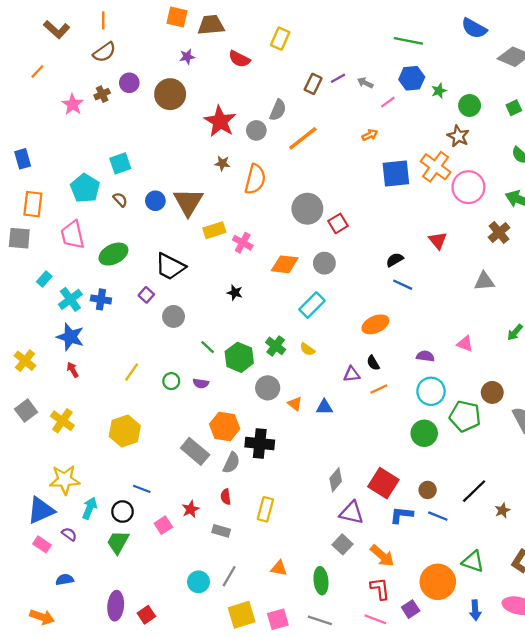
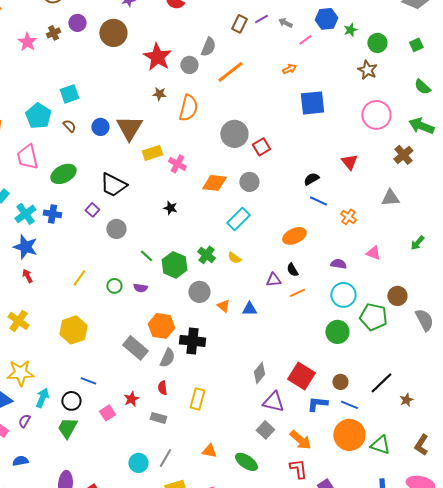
orange cross: (436, 167) -> (348, 217), moved, size x0.6
purple semicircle: (69, 534) -> (24, 421), turned -96
green ellipse: (321, 581) -> (246, 462), turned -50
orange circle: (438, 582) -> (349, 435), moved

